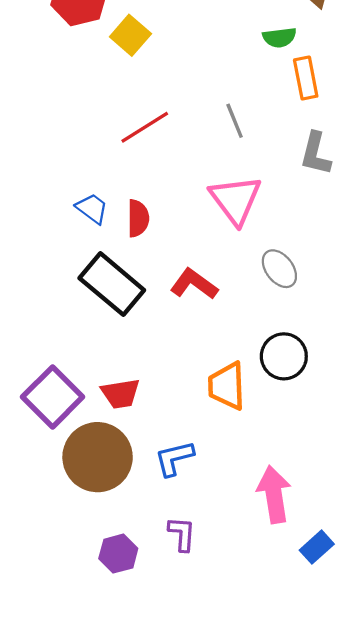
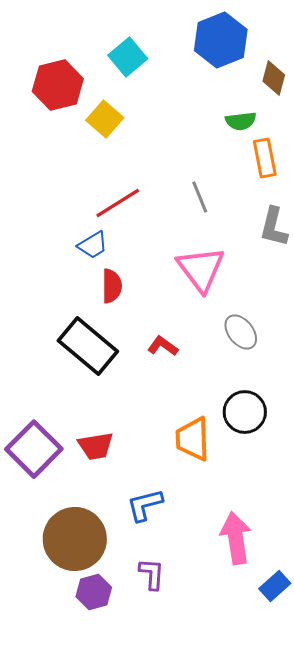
blue trapezoid: (92, 208) -> (93, 245), moved, turned 112
red L-shape: (194, 284) -> (163, 346), size x0.7
brown circle: (98, 457) -> (75, 539), moved

